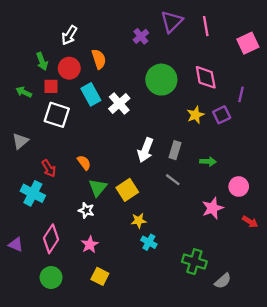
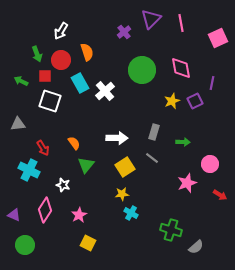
gray triangle: (20, 141) -> (18, 124), turned 35
white arrow: (145, 150) -> (117, 138), moved, turned -110
yellow square: (127, 190) -> (125, 167), moved
white star: (86, 210) -> (63, 185), moved
green circle: (51, 277) -> (25, 245), moved

